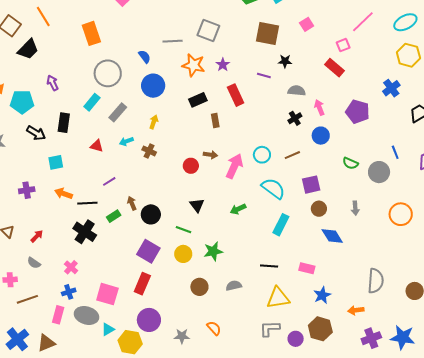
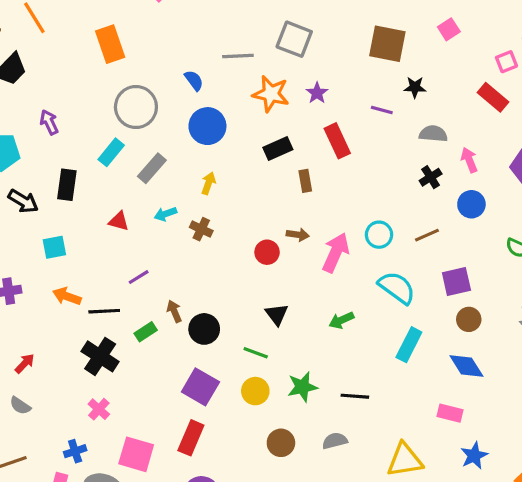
blue diamond: (332, 236) -> (466, 366), moved
black line: (269, 266) -> (355, 396), moved
pink cross: (71, 267) -> (99, 409), moved

